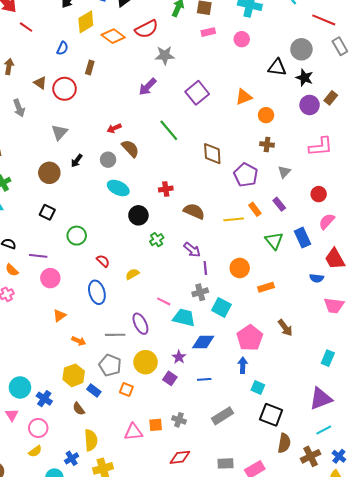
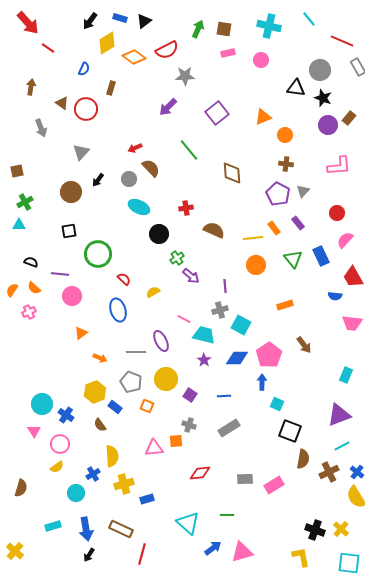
purple pentagon: (246, 175) -> (278, 194), moved
black square: (47, 212) -> (69, 231), turned -35
green circle: (77, 236) -> (98, 254), size x1.4
purple arrow: (192, 250) -> (191, 276), moved
orange circle: (240, 268) -> (256, 265), moved
blue diamond: (203, 342) -> (237, 358), moved
purple star: (179, 357) -> (204, 360), moved
gray rectangle: (222, 416) -> (229, 428), moved
gray cross: (179, 420) -> (189, 425), moved

